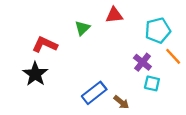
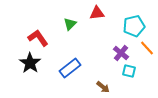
red L-shape: (45, 45) -> (38, 38), turned 30
blue rectangle: (94, 93) -> (70, 68), moved

